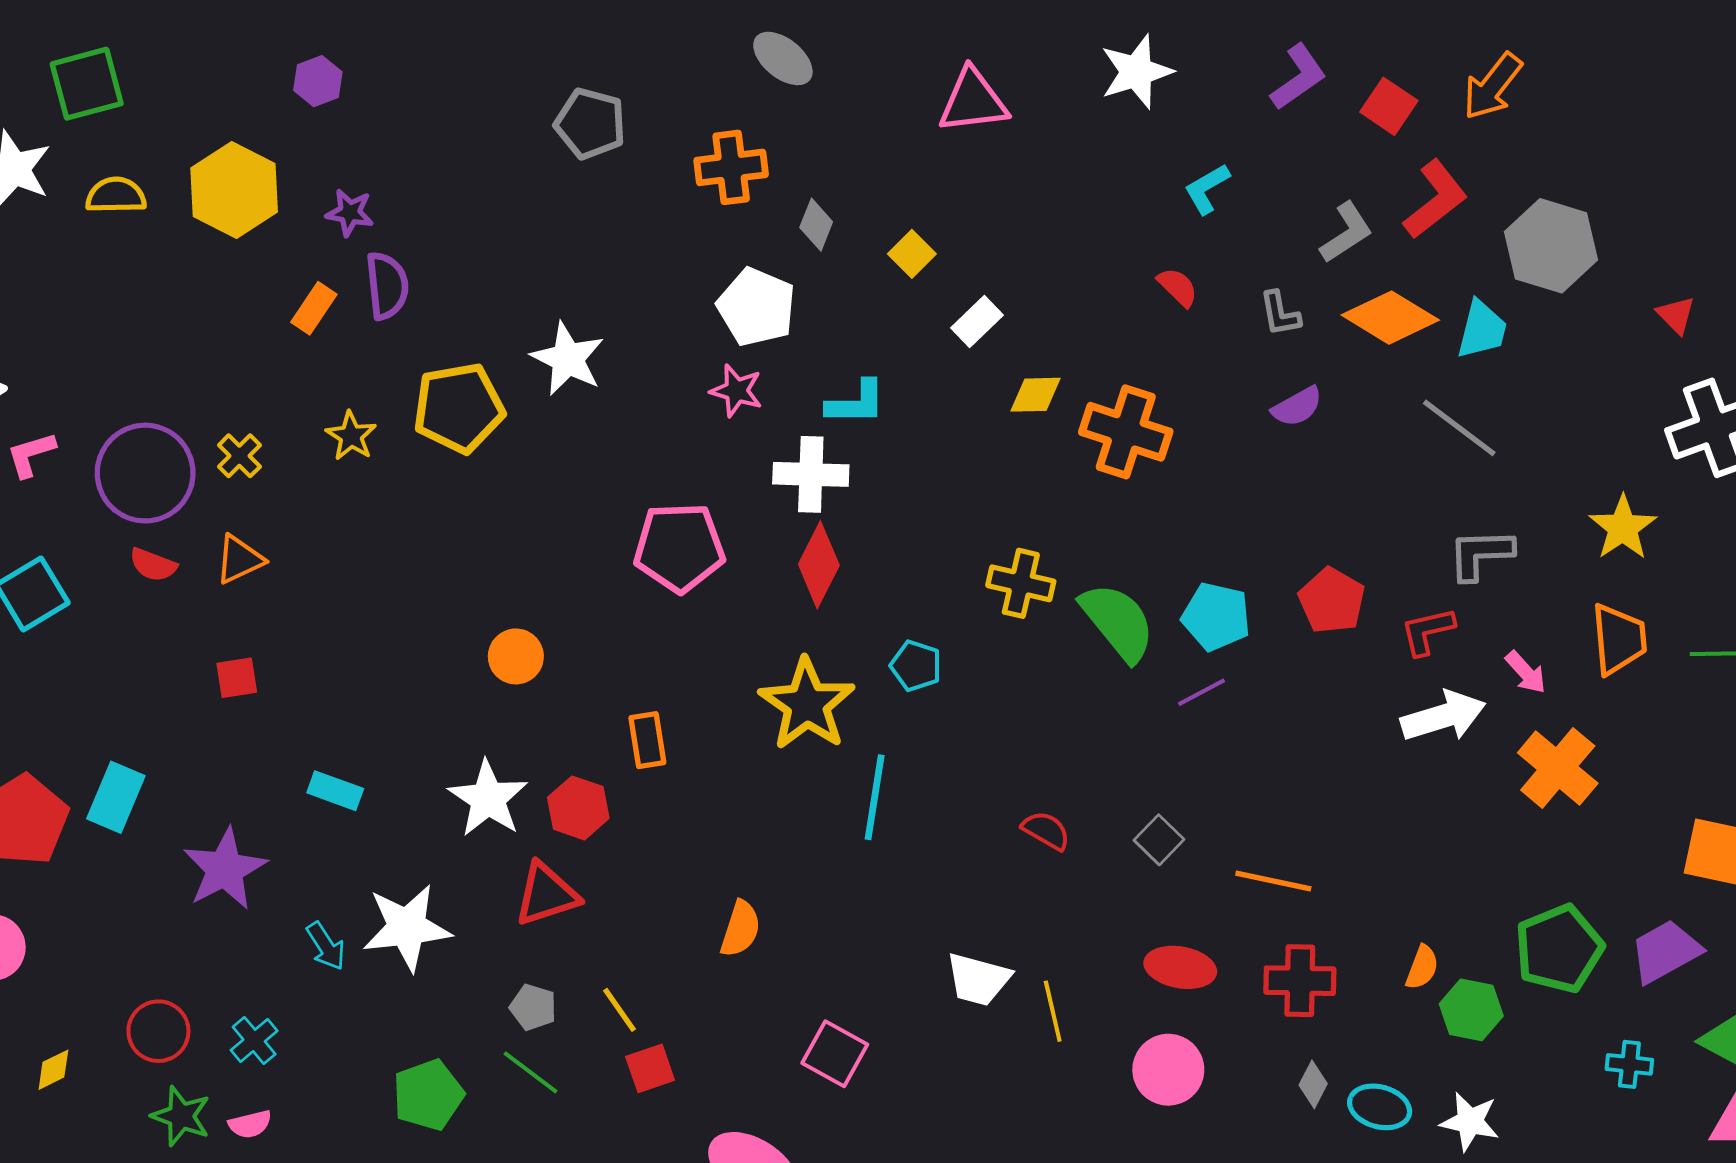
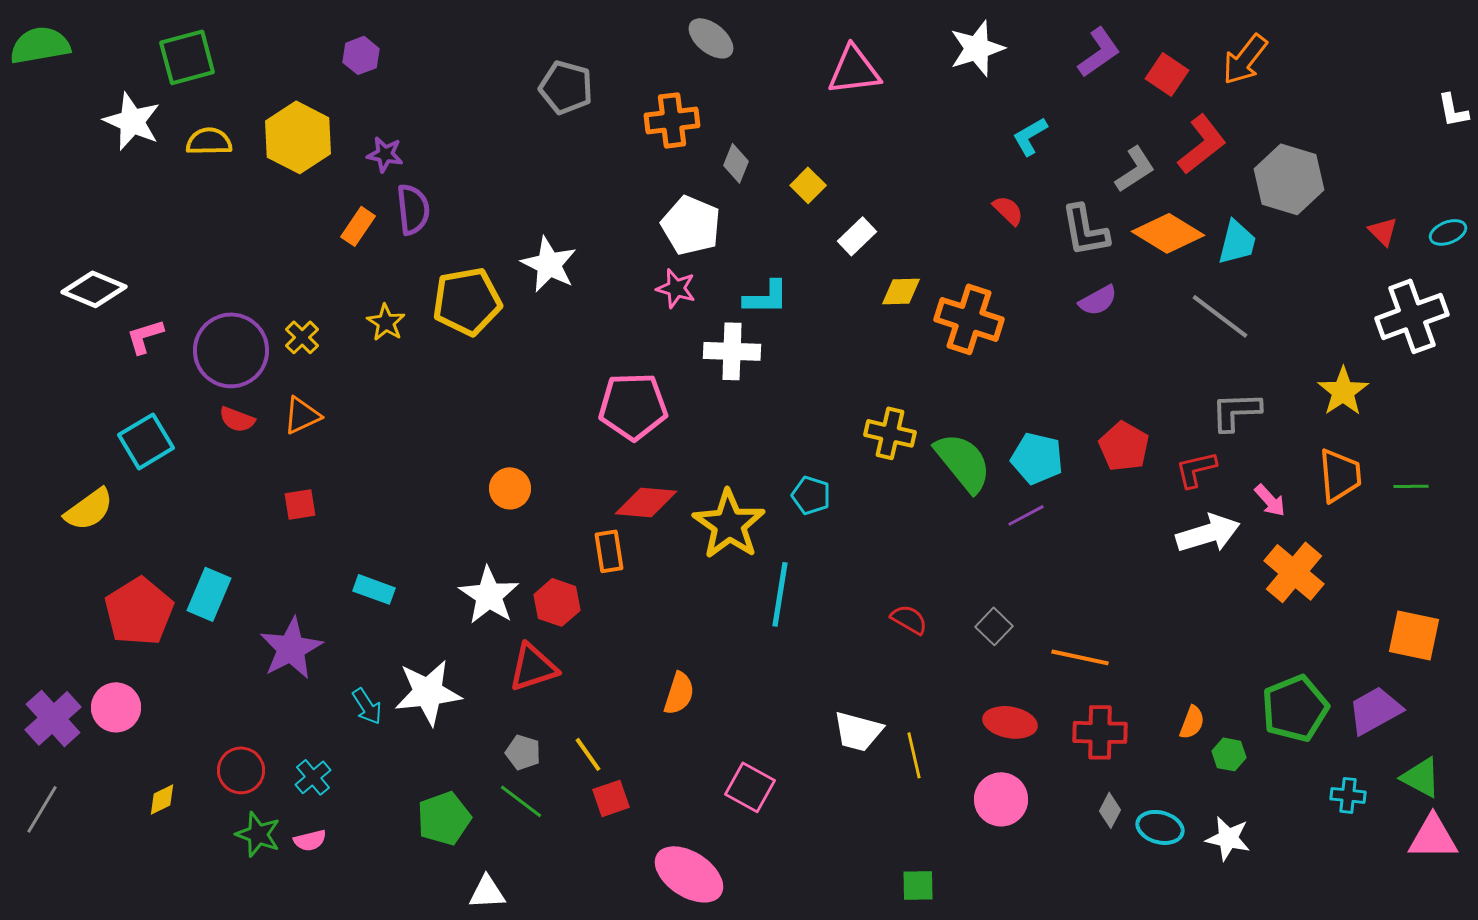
gray L-shape: (1280, 314) -> (1085, 230), size x1.5
red diamond: (819, 565) -> (646, 502), moved, turned 68
green hexagon: (1471, 1010) -> (1229, 754), size x0.7

